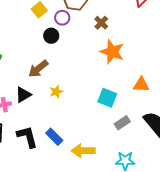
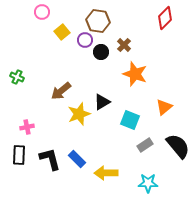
black circle: (51, 36) -> (101, 52), moved
orange triangle: (141, 85) -> (164, 107), turned -42
yellow star: (56, 92) -> (79, 114), size x1.6
black triangle: (23, 95) -> (102, 102), moved

